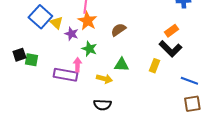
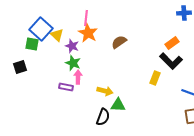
green star: (89, 49) -> (73, 63), moved
green square: (31, 60) -> (32, 44), moved
green triangle: (121, 65) -> (118, 105), moved
purple rectangle: (65, 75) -> (66, 87), size x0.6
black semicircle: (102, 105) -> (103, 117), turned -72

